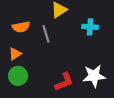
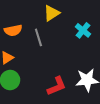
cyan cross: (90, 27) -> (83, 30), turned 35

